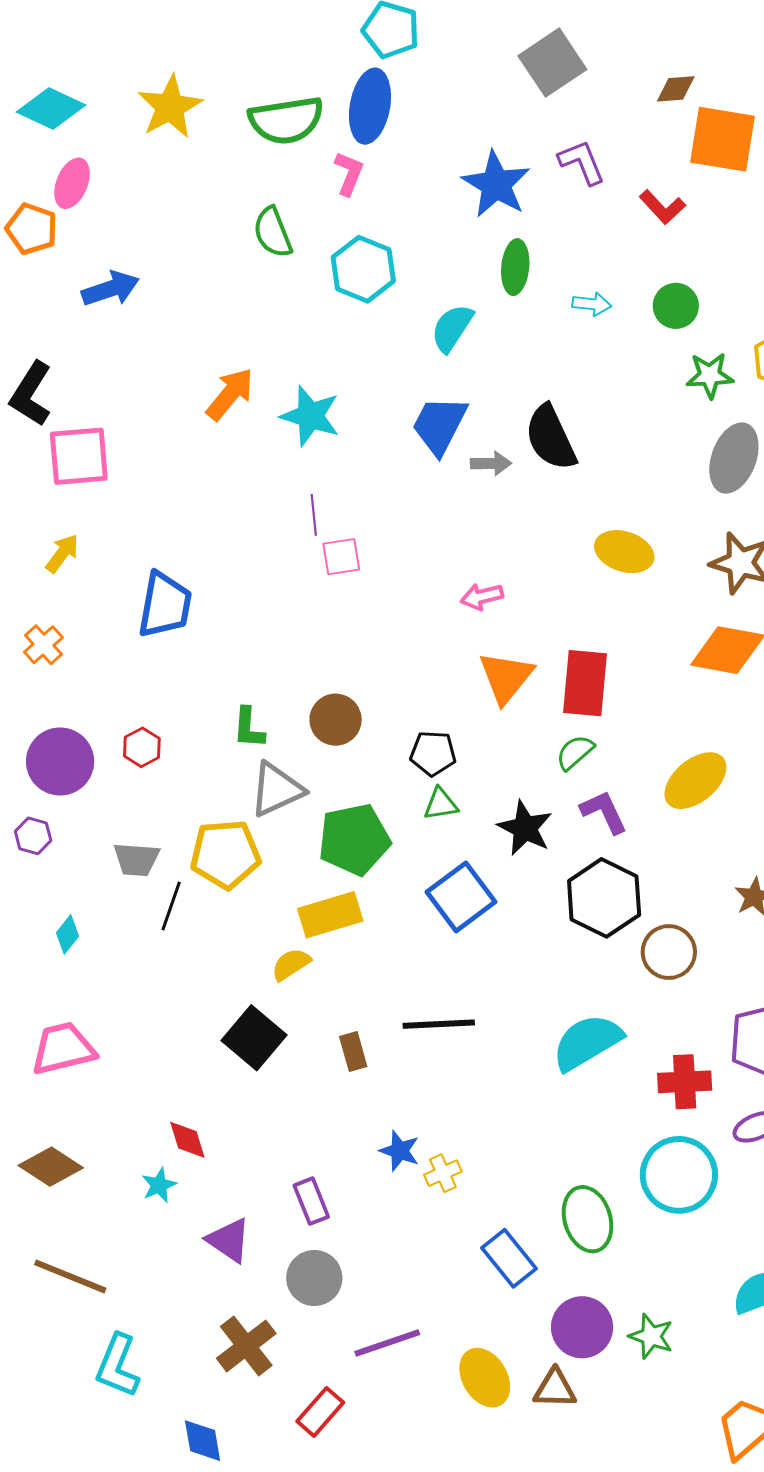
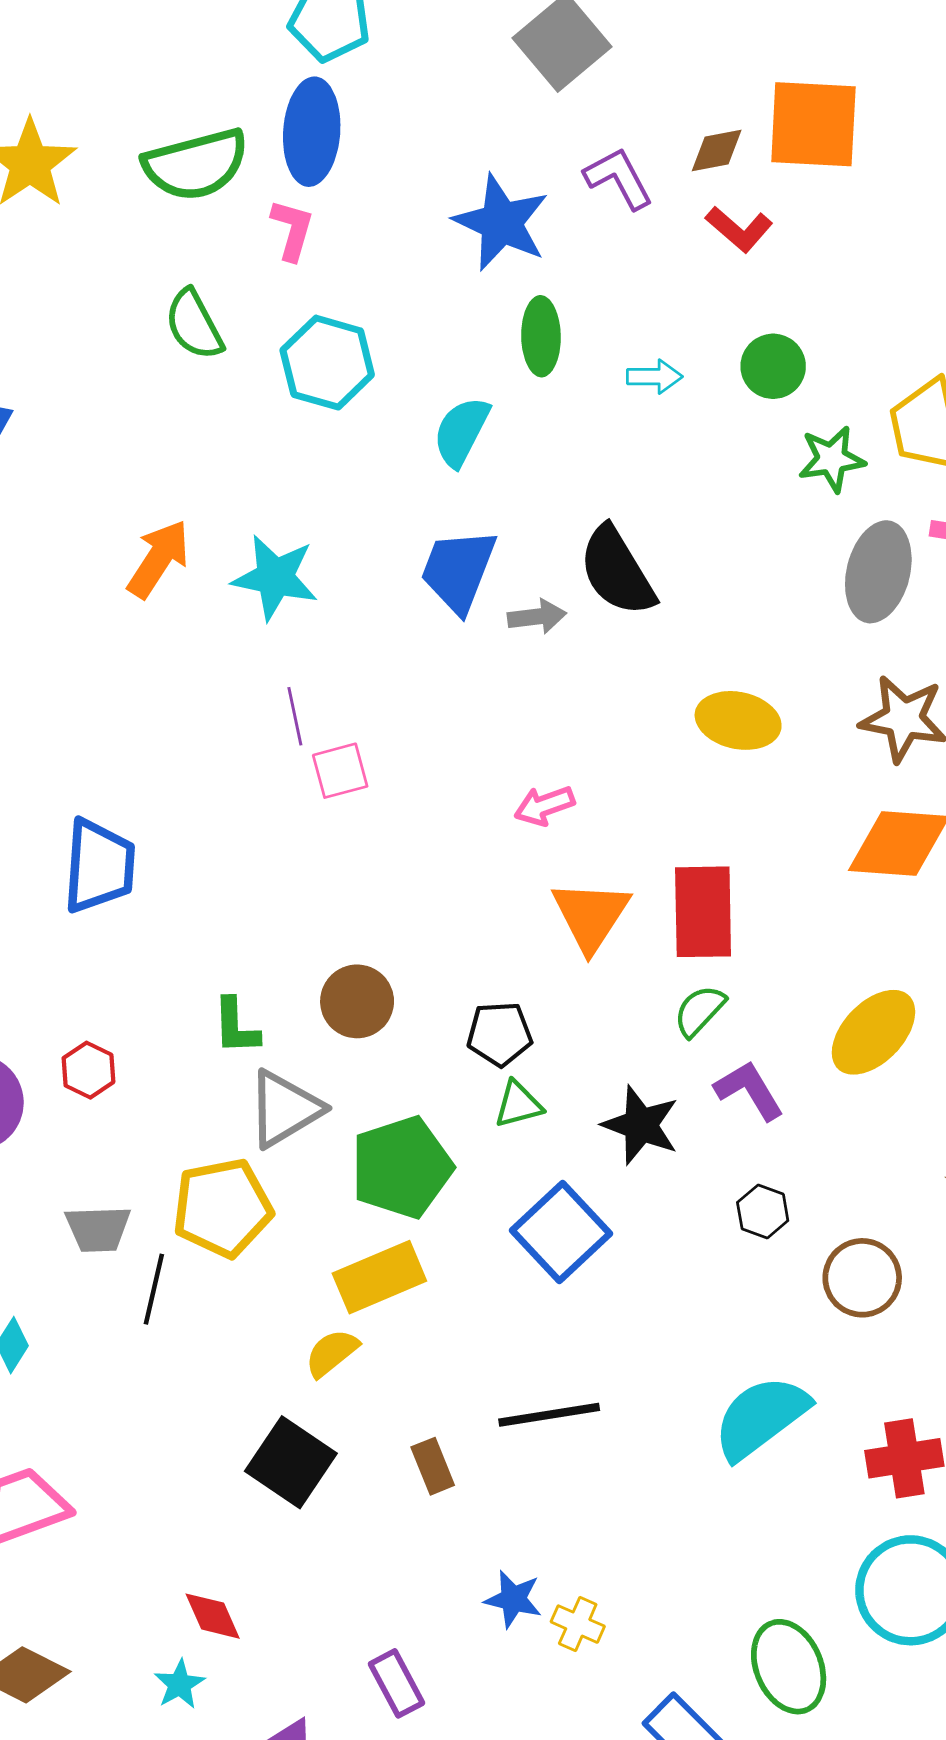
brown diamond: (676, 89) -> (717, 150), moved
black hexagon: (604, 898) -> (763, 1211), size x0.5
yellow cross: (443, 1173) -> (578, 1624), turned -36

